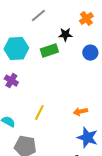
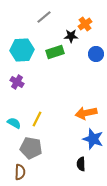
orange cross: (86, 19) -> (85, 24), moved
orange arrow: (80, 112) -> (86, 113), size x1.5
yellow line: (39, 113) -> (37, 119), moved

